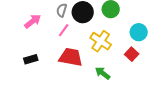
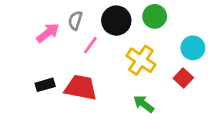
gray semicircle: (62, 10) -> (75, 21), moved
red trapezoid: (71, 57) -> (81, 88), moved

